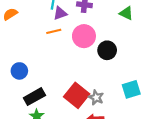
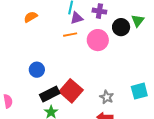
green triangle: (126, 13) -> (138, 21), turned 40
black circle: (107, 50) -> (121, 27), moved
red square: (77, 95) -> (71, 91), moved

